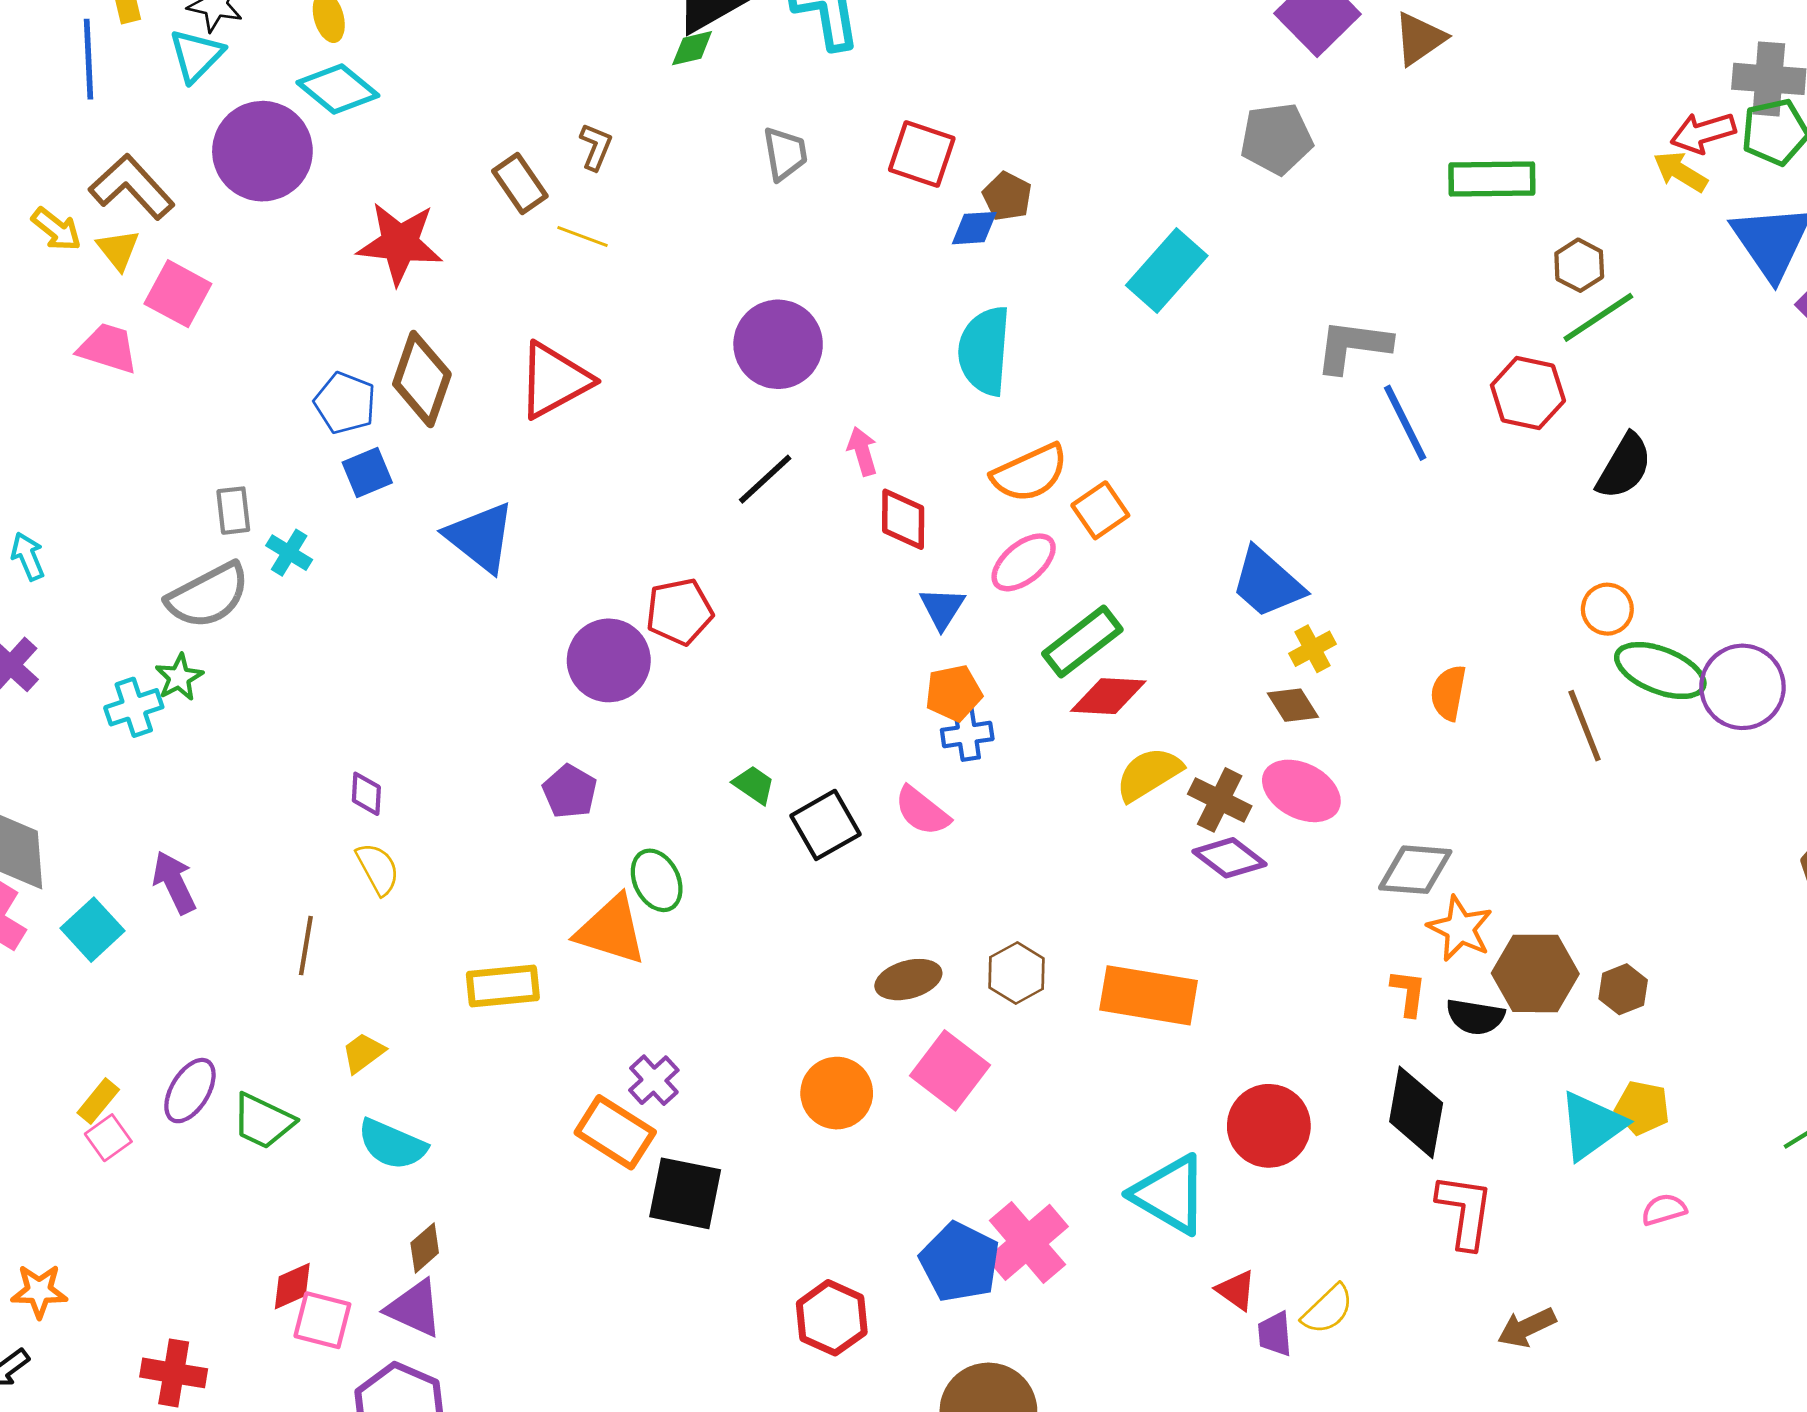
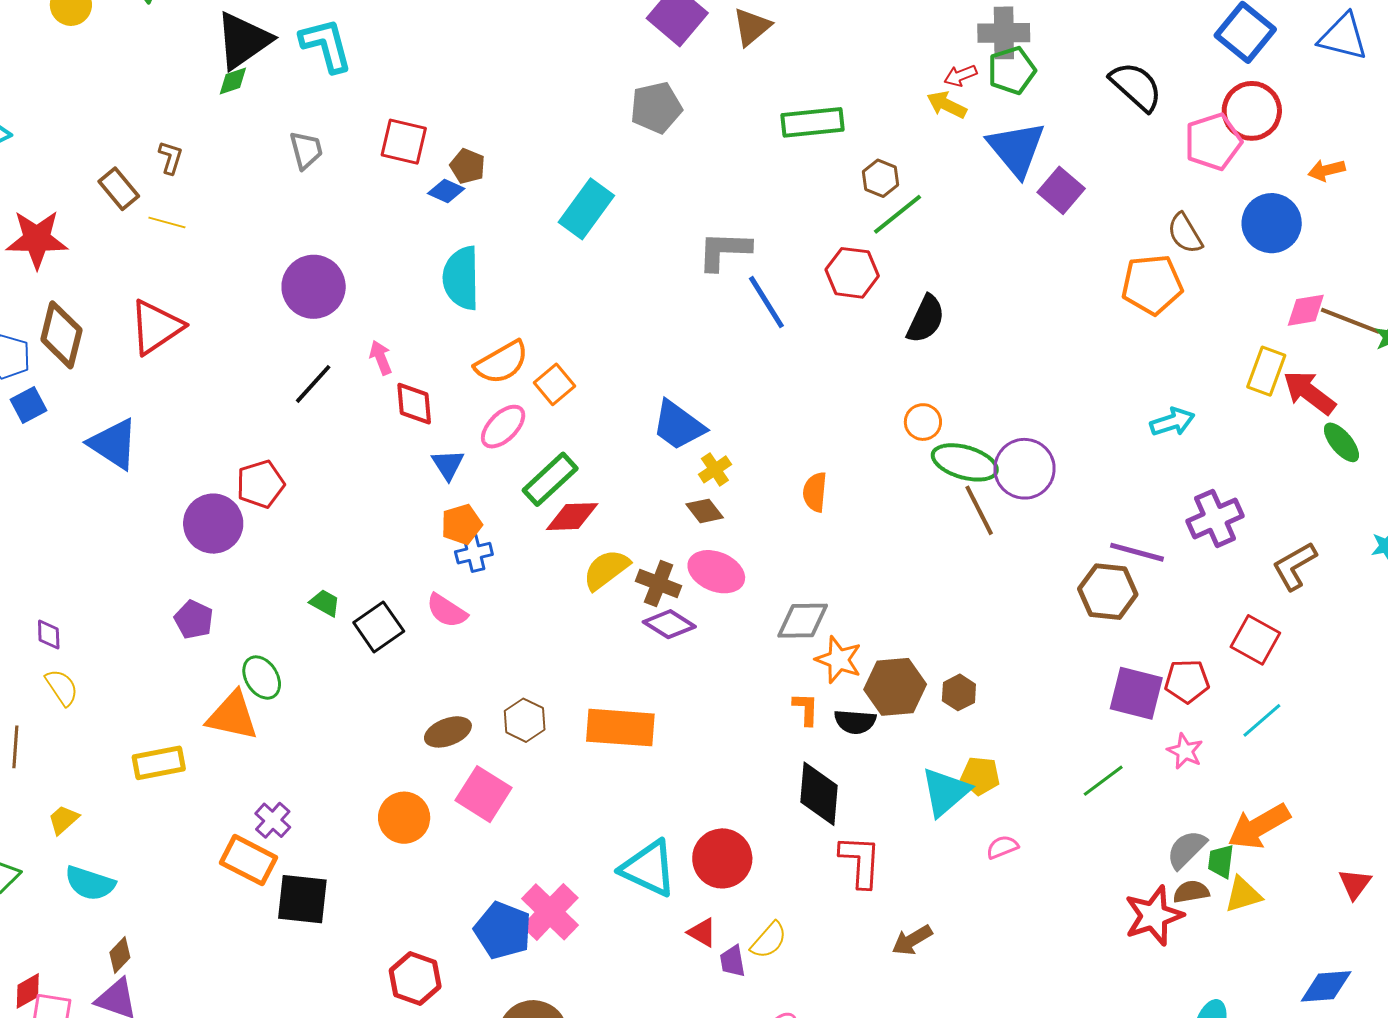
red arrow: (1703, 133) -> (960, 76), size x0.7
blue diamond: (974, 228) -> (446, 191), turned 33
brown line: (1585, 726) -> (979, 510), moved
red circle: (1269, 1126) -> (722, 858), moved

